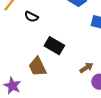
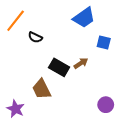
brown arrow: (86, 68) -> (81, 63), moved

